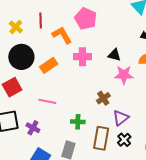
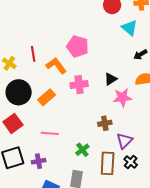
black triangle: (114, 55) -> (111, 79), turned -40
brown cross: (103, 98) -> (105, 123), turned 32
green cross: (78, 122) -> (82, 150), turned -32
purple cross: (33, 128) -> (39, 161), turned -32

